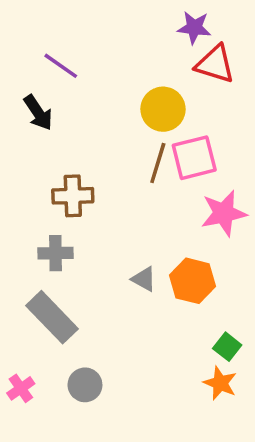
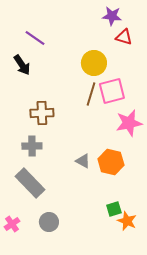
red triangle: (215, 64) -> (124, 37), size x0.7
green square: (227, 347) -> (114, 209), moved, turned 35

